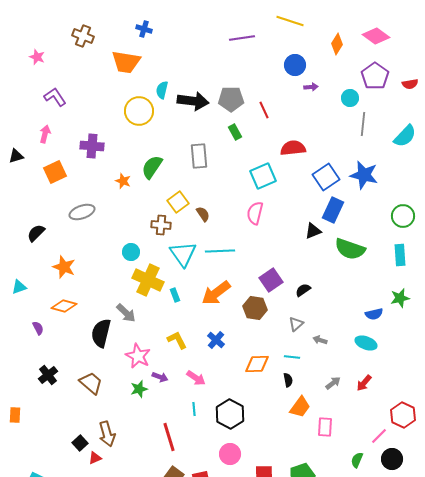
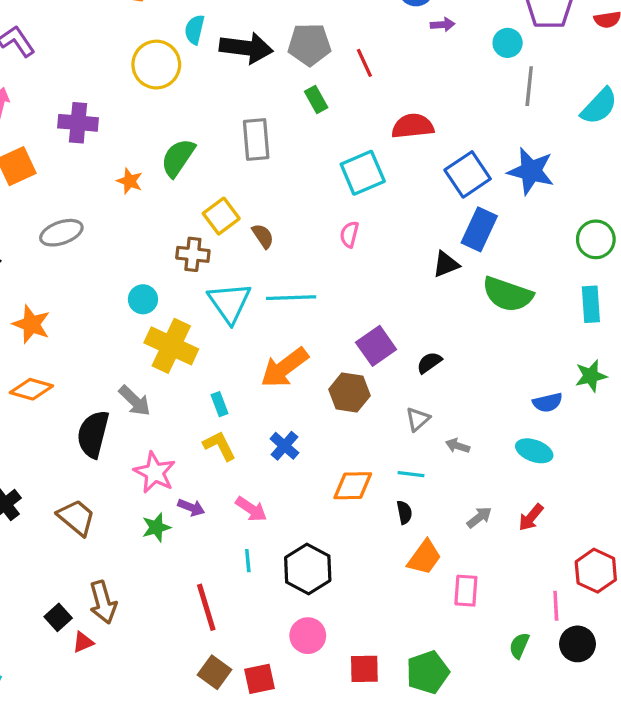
pink semicircle: (255, 213) -> (349, 234), size x0.7
cyan rectangle: (175, 295) -> (220, 404), moved
pink line: (379, 436) -> (556, 606), turned -48

